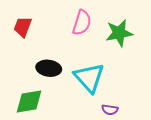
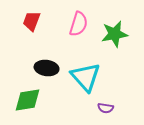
red trapezoid: (23, 27) -> (32, 21), moved

